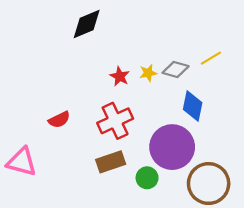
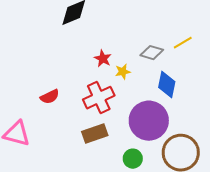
yellow star: (148, 73) -> (123, 72), moved
green circle: (147, 178) -> (133, 159), moved

